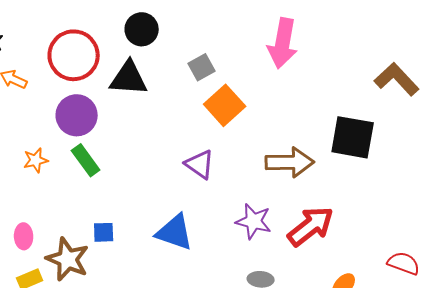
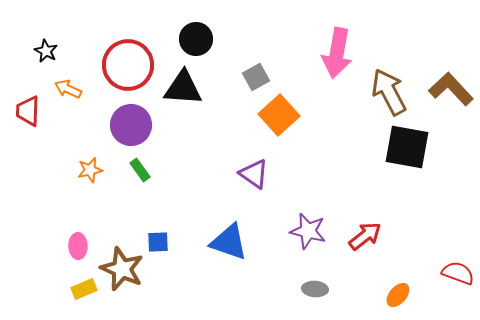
green rectangle: (86, 160) -> (140, 170), size x0.7
brown arrow: (290, 162) -> (389, 92), moved, turned -117
red arrow: (311, 226) -> (365, 236), size x0.7

